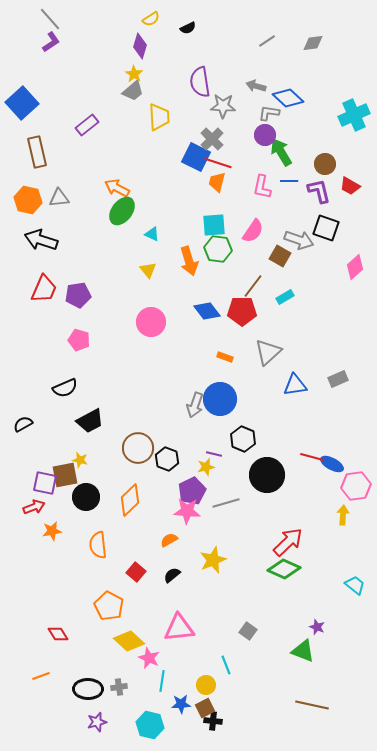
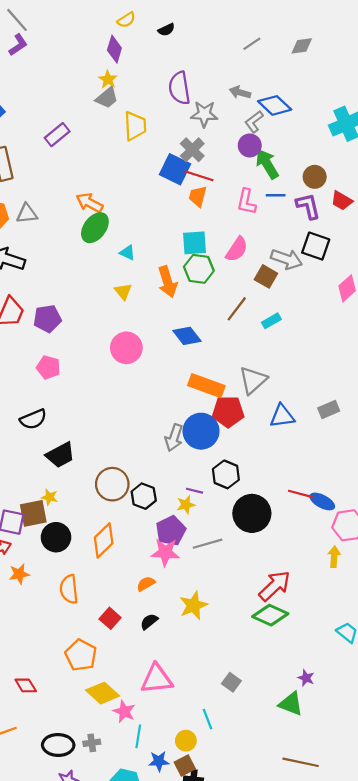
gray L-shape: (269, 113) -> (254, 122), turned -45
red pentagon: (242, 311) -> (228, 412), moved
orange rectangle: (225, 357) -> (206, 386), size x2.0

